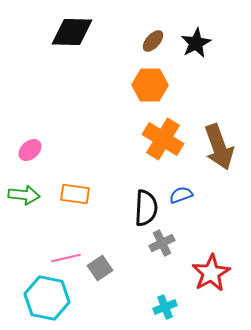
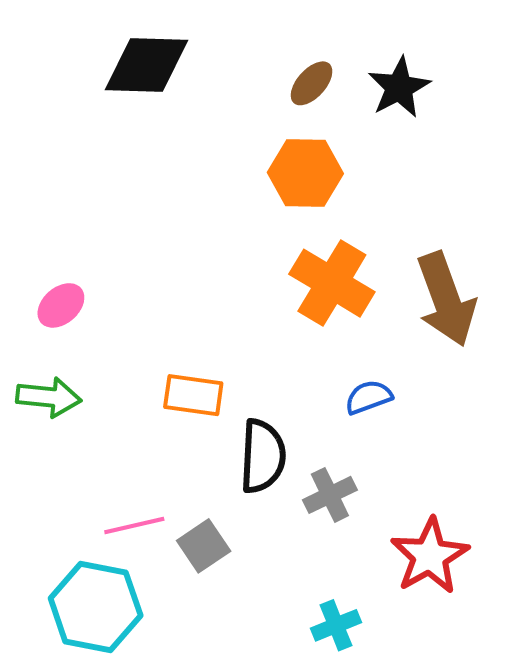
orange rectangle: (75, 194) -> (193, 395), moved
black semicircle: (146, 208) -> (263, 456), moved

